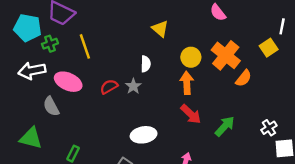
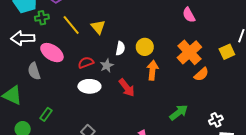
yellow triangle: (160, 29) -> (98, 27), moved
yellow line: (85, 46) -> (71, 25), turned -30
yellow circle: (191, 57) -> (145, 47), moved
red arrow: (191, 114) -> (127, 88), moved
white ellipse: (144, 135) -> (89, 86), moved

